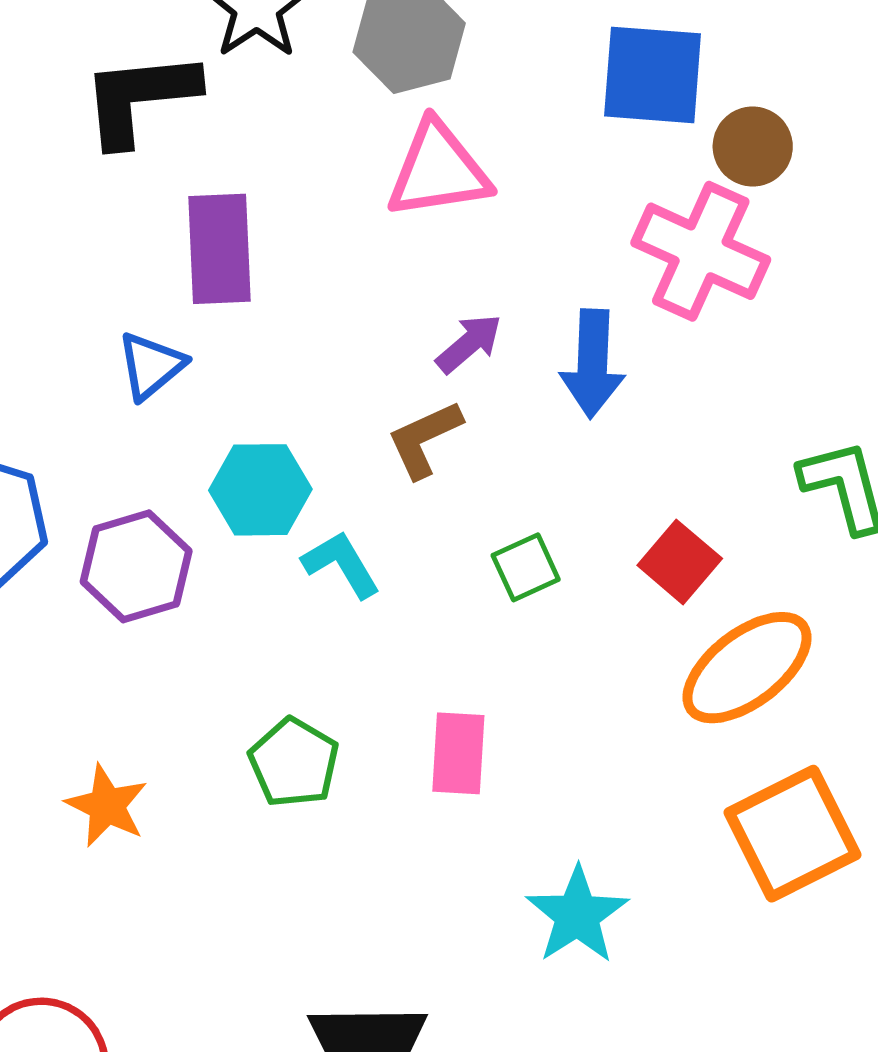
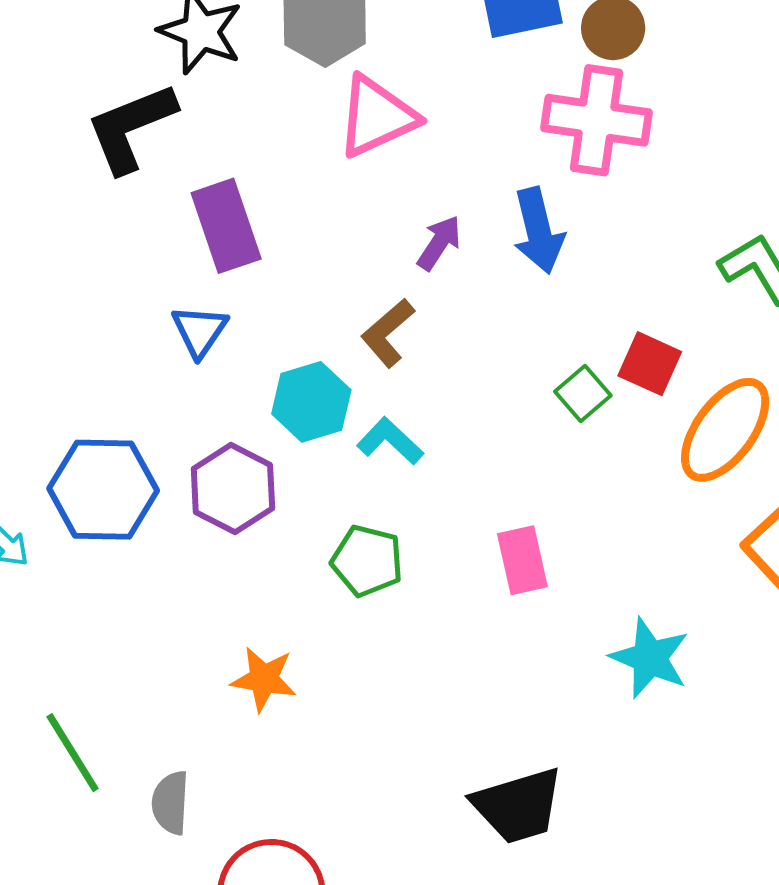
brown L-shape: (424, 439) -> (388, 333), moved
green square: (526, 567) -> (583, 394), moved
green pentagon: (294, 763) -> (367, 561), moved

